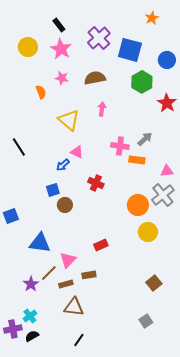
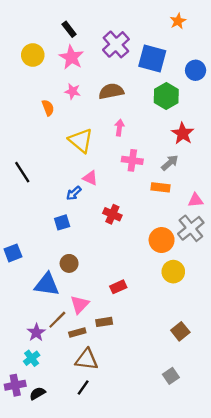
red star: (167, 103) -> (183, 133), moved
pink cross: (120, 146) -> (132, 160), moved
brown circle: (65, 205) -> (69, 263), moved
cyan cross: (30, 316) -> (32, 358), moved
black line: (79, 340) -> (83, 388), moved

